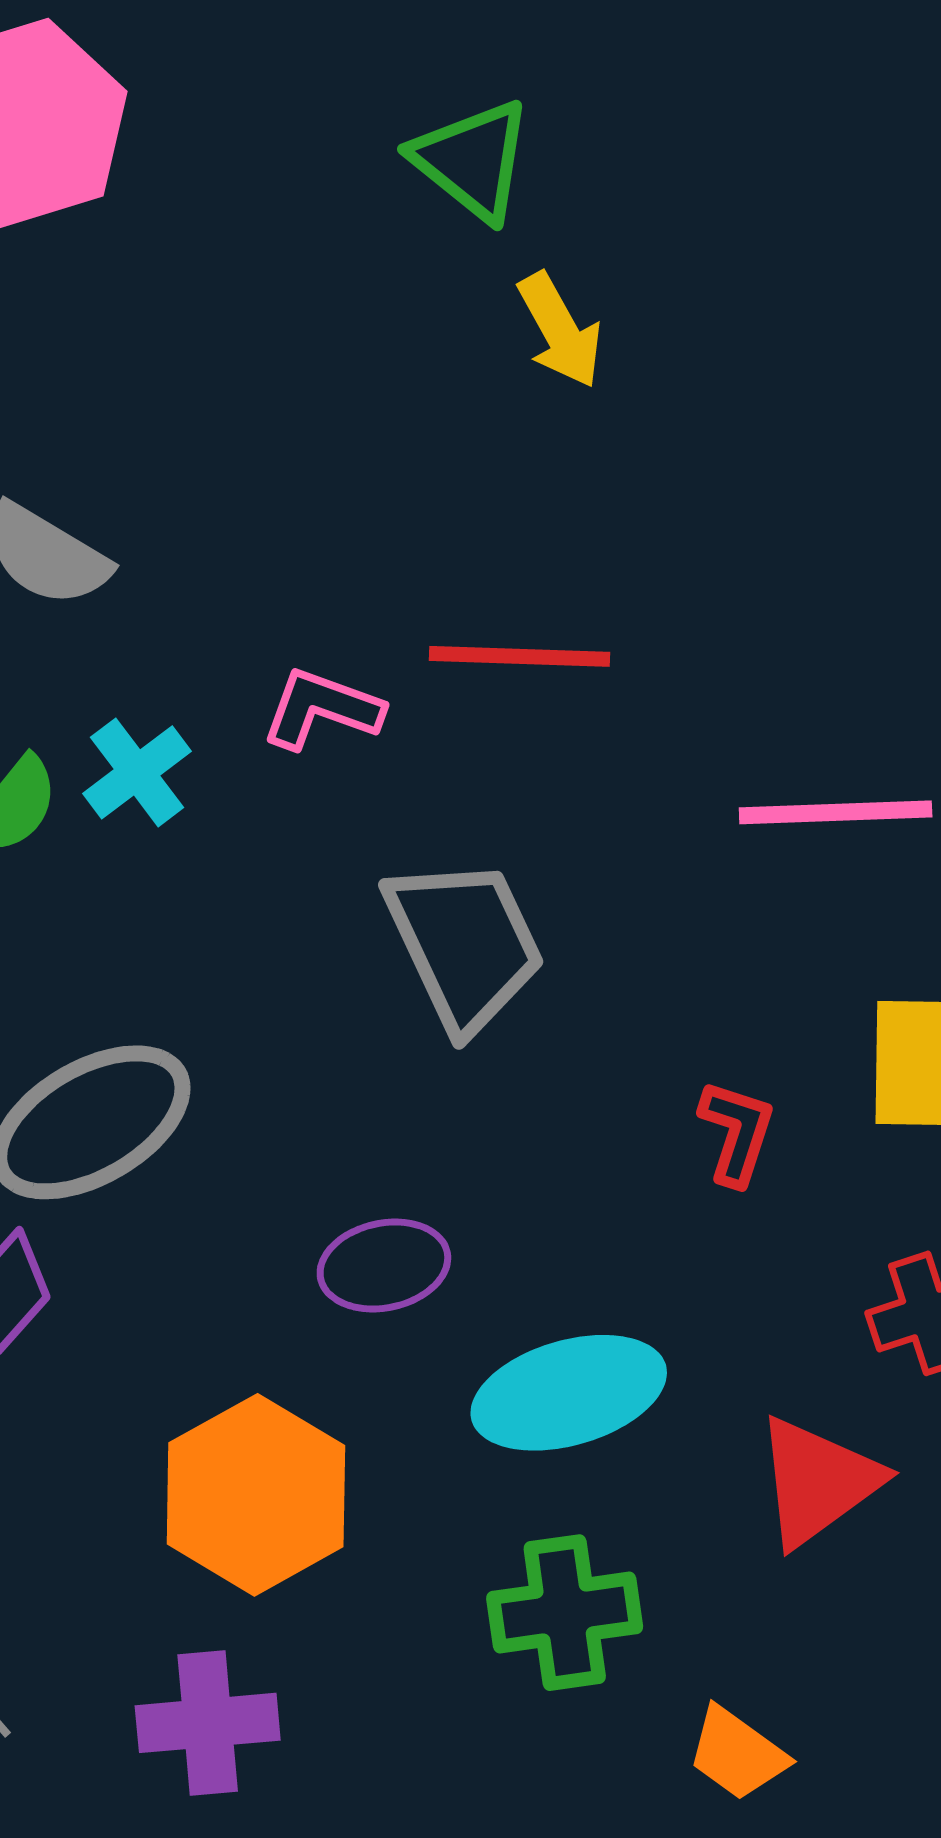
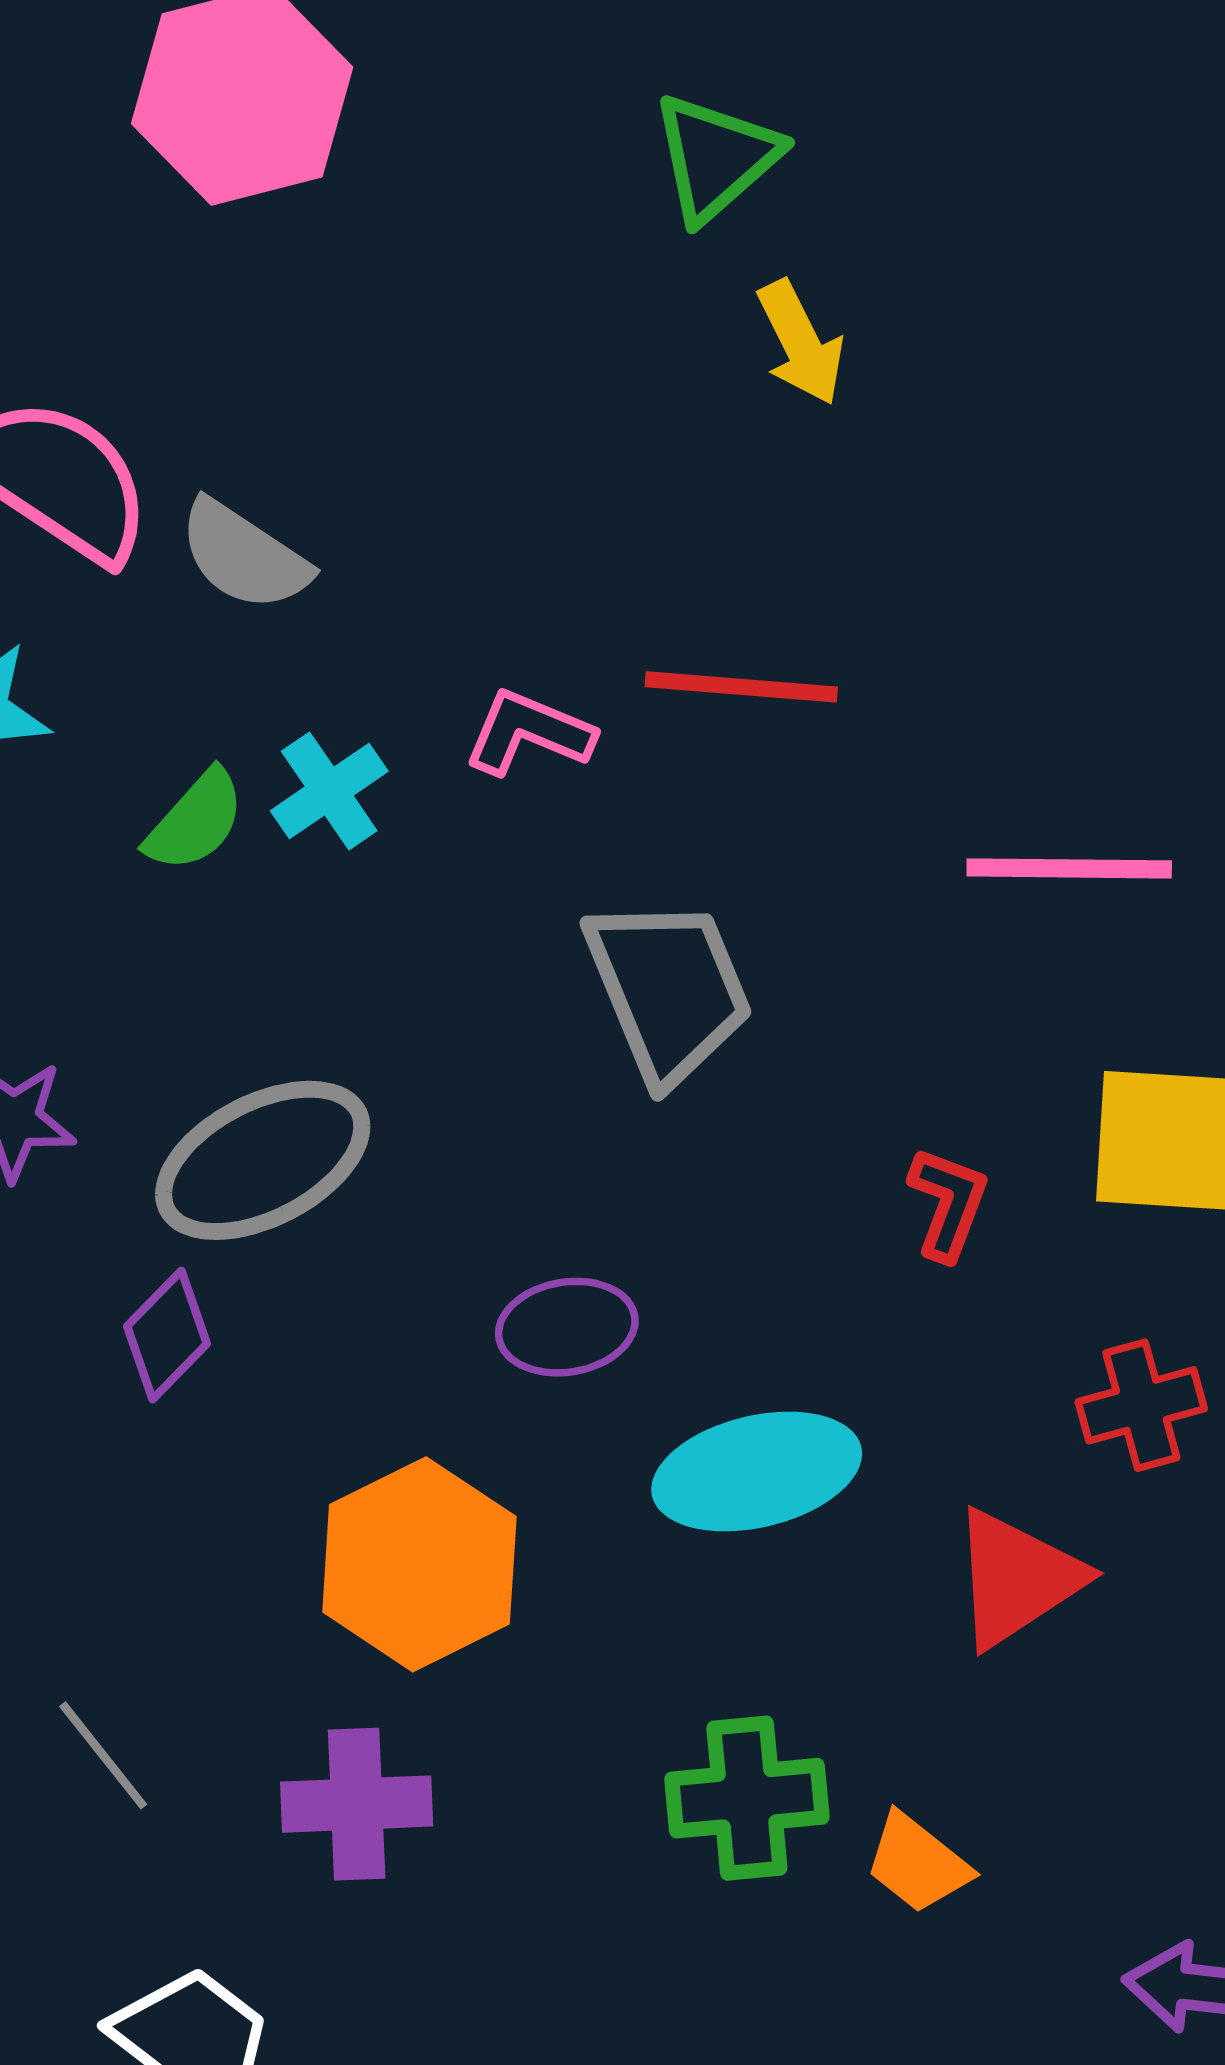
green triangle: (472, 160) -> (716, 157), turned 37
green cross: (565, 1613) -> (747, 1798), moved

